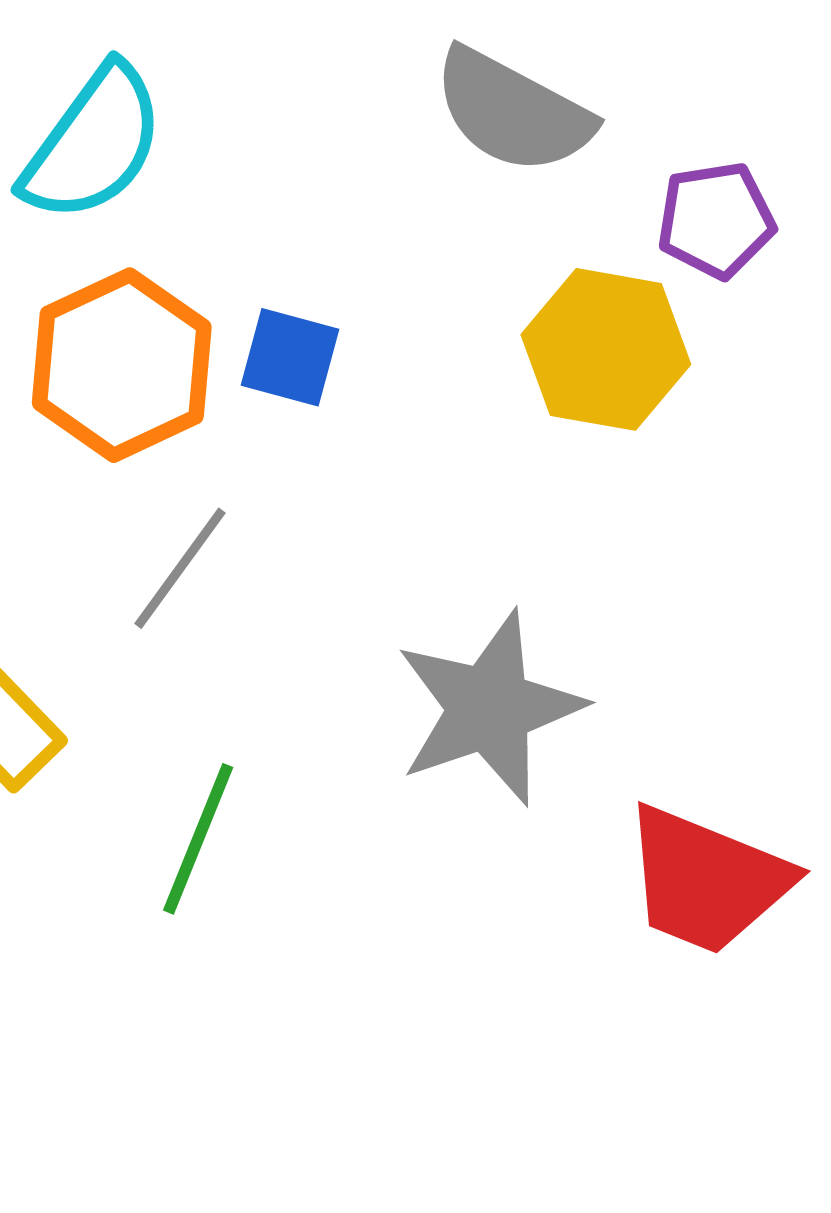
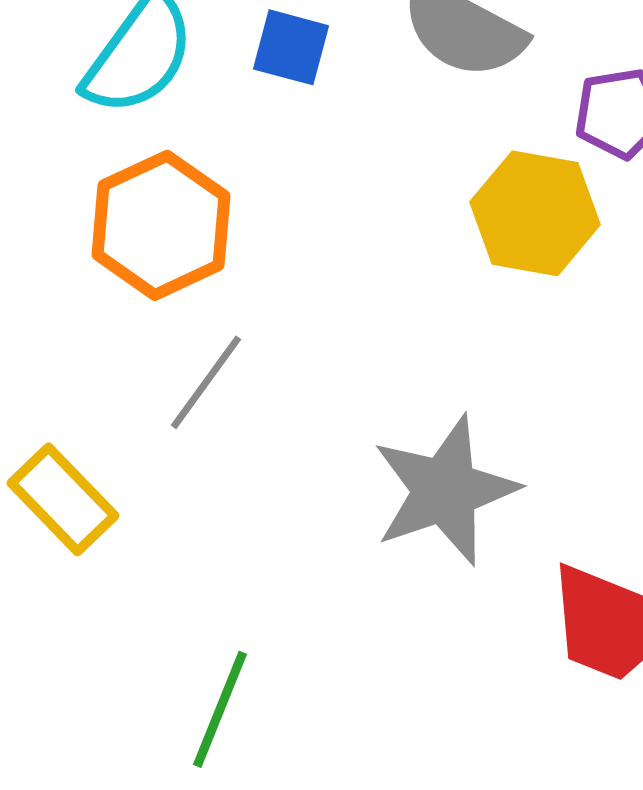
blue square: (290, 357) -> (291, 47), moved
green line: (198, 839) -> (220, 709), moved

